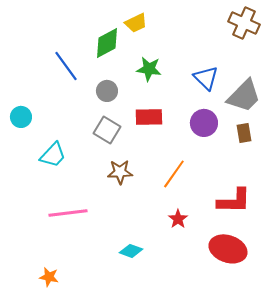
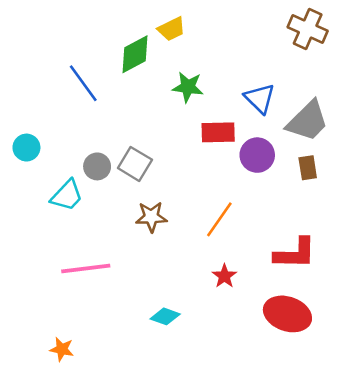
gray circle: (107, 91) -> (97, 166), moved
red rectangle: (149, 117) -> (218, 132), moved

